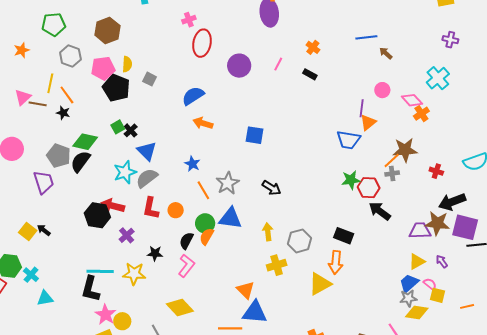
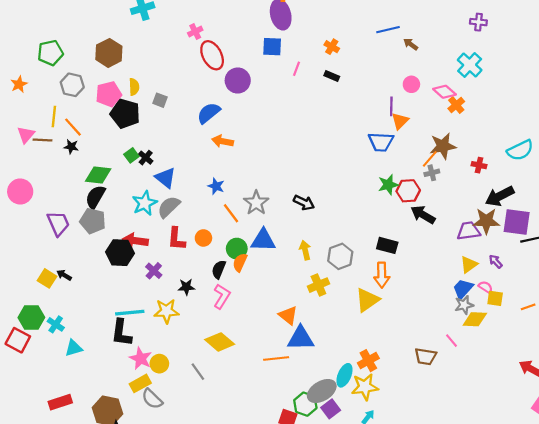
red ellipse: (202, 43) -> (212, 55), turned -32
purple circle: (239, 66) -> (238, 81), moved
blue square: (255, 135) -> (272, 47), moved
gray pentagon: (59, 156) -> (93, 221), moved

